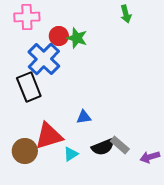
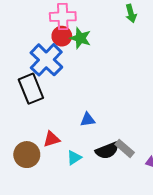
pink cross: (27, 17) -> (63, 17), moved
red triangle: (49, 136) -> (52, 139), size x0.6

